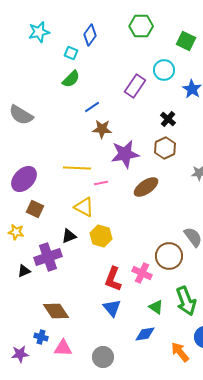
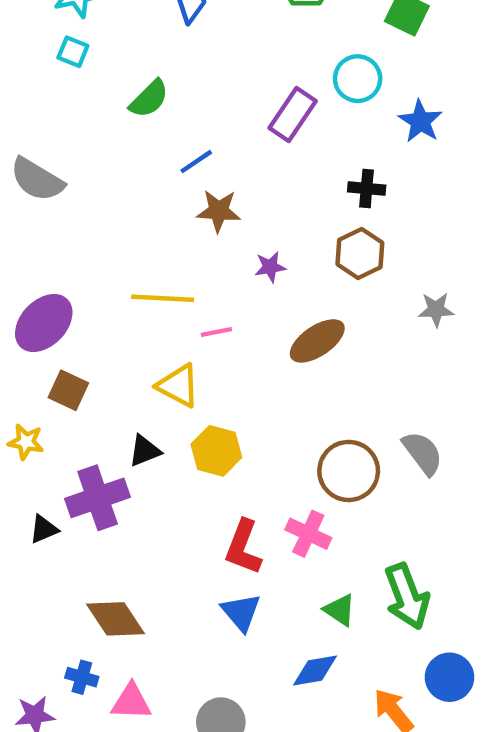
cyan square: (71, 53) -> (73, 52), moved
black cross: (168, 119) -> (367, 188), turned -35
purple star: (125, 154) -> (270, 267), size x0.5
brown circle: (169, 256) -> (349, 471), moved

